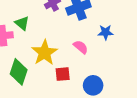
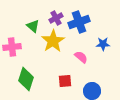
green triangle: (22, 23) -> (33, 26), moved
yellow star: (45, 53) -> (53, 41), moved

